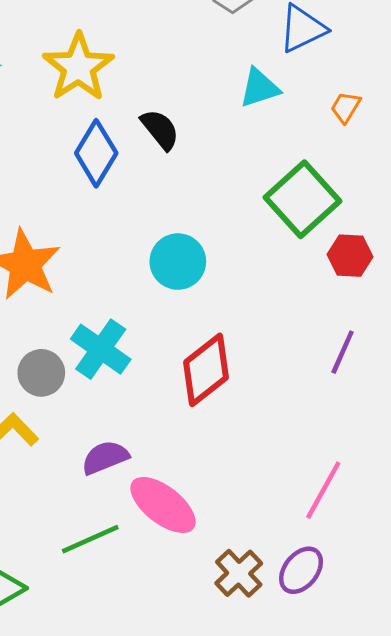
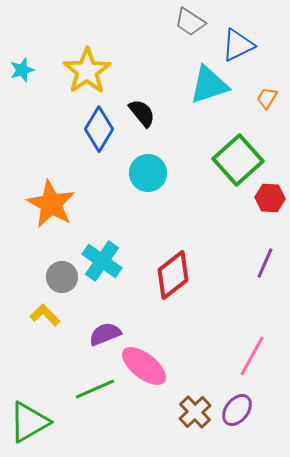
cyan triangle: (259, 88) -> (209, 85), size x1.4
cyan circle: (178, 262) -> (148, 173), moved

